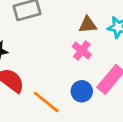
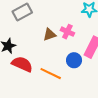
brown triangle: (88, 25) -> (50, 35), moved

